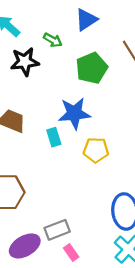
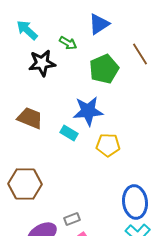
cyan rectangle: (54, 137) -> (69, 133), turned -42
gray rectangle: (57, 230) -> (72, 219), size x0.7

